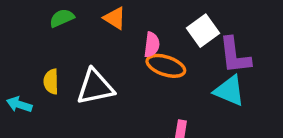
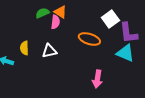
green semicircle: (62, 18) -> (42, 13), moved
pink semicircle: (152, 45) -> (55, 22), moved
white triangle: (95, 87) -> (49, 51), size x0.7

